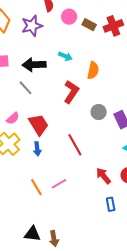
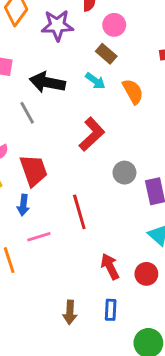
brown rectangle: (89, 25) -> (106, 54), moved
orange semicircle: (93, 70) -> (133, 91), moved, turned -54
pink line: (59, 184) -> (39, 237), moved
brown arrow: (54, 239) -> (70, 312), moved

